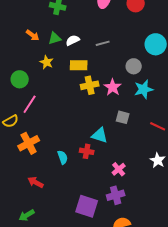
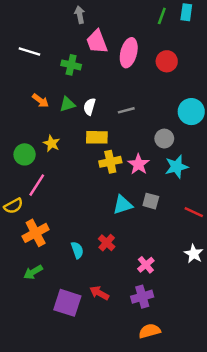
white semicircle: (73, 40) -> (89, 107), turned -48
yellow star: (47, 62) -> (51, 143), moved
cyan triangle: (100, 135) -> (123, 205), moved, turned -36
red cross: (87, 151) -> (107, 243), turned 32
red arrow: (36, 182) -> (99, 293), moved
purple square: (87, 206) -> (67, 303), moved
green arrow: (27, 215) -> (33, 272), moved

